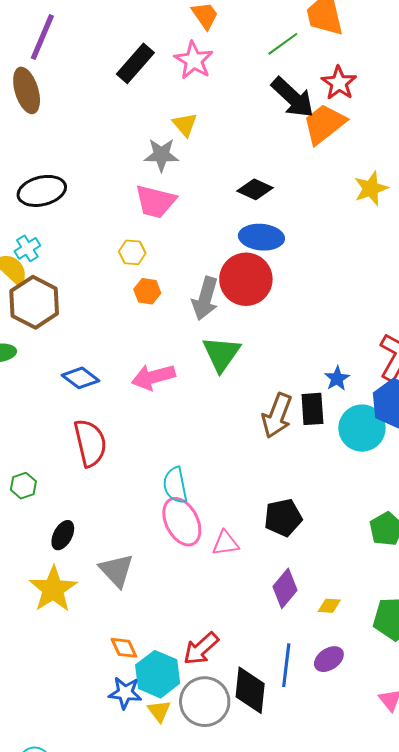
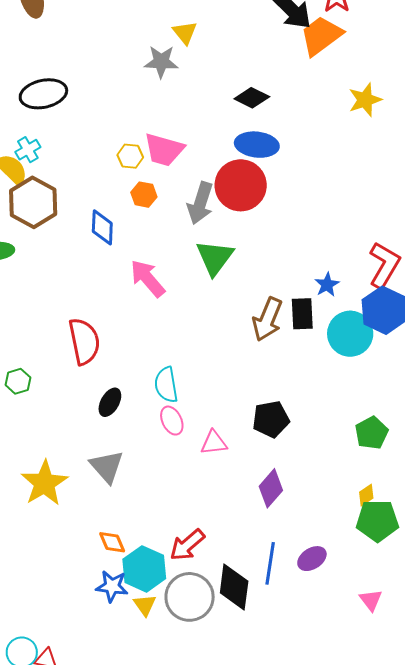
pink trapezoid: (155, 201) -> (164, 150), moved
pink arrow: (153, 377) -> (148, 278), turned 63
blue diamond: (81, 378) -> (102, 227), moved, turned 54
pink ellipse: (182, 522) -> (172, 421), size x0.6
black ellipse: (63, 535) -> (110, 402), moved
yellow diamond: (329, 606) -> (366, 495), moved, turned -40

